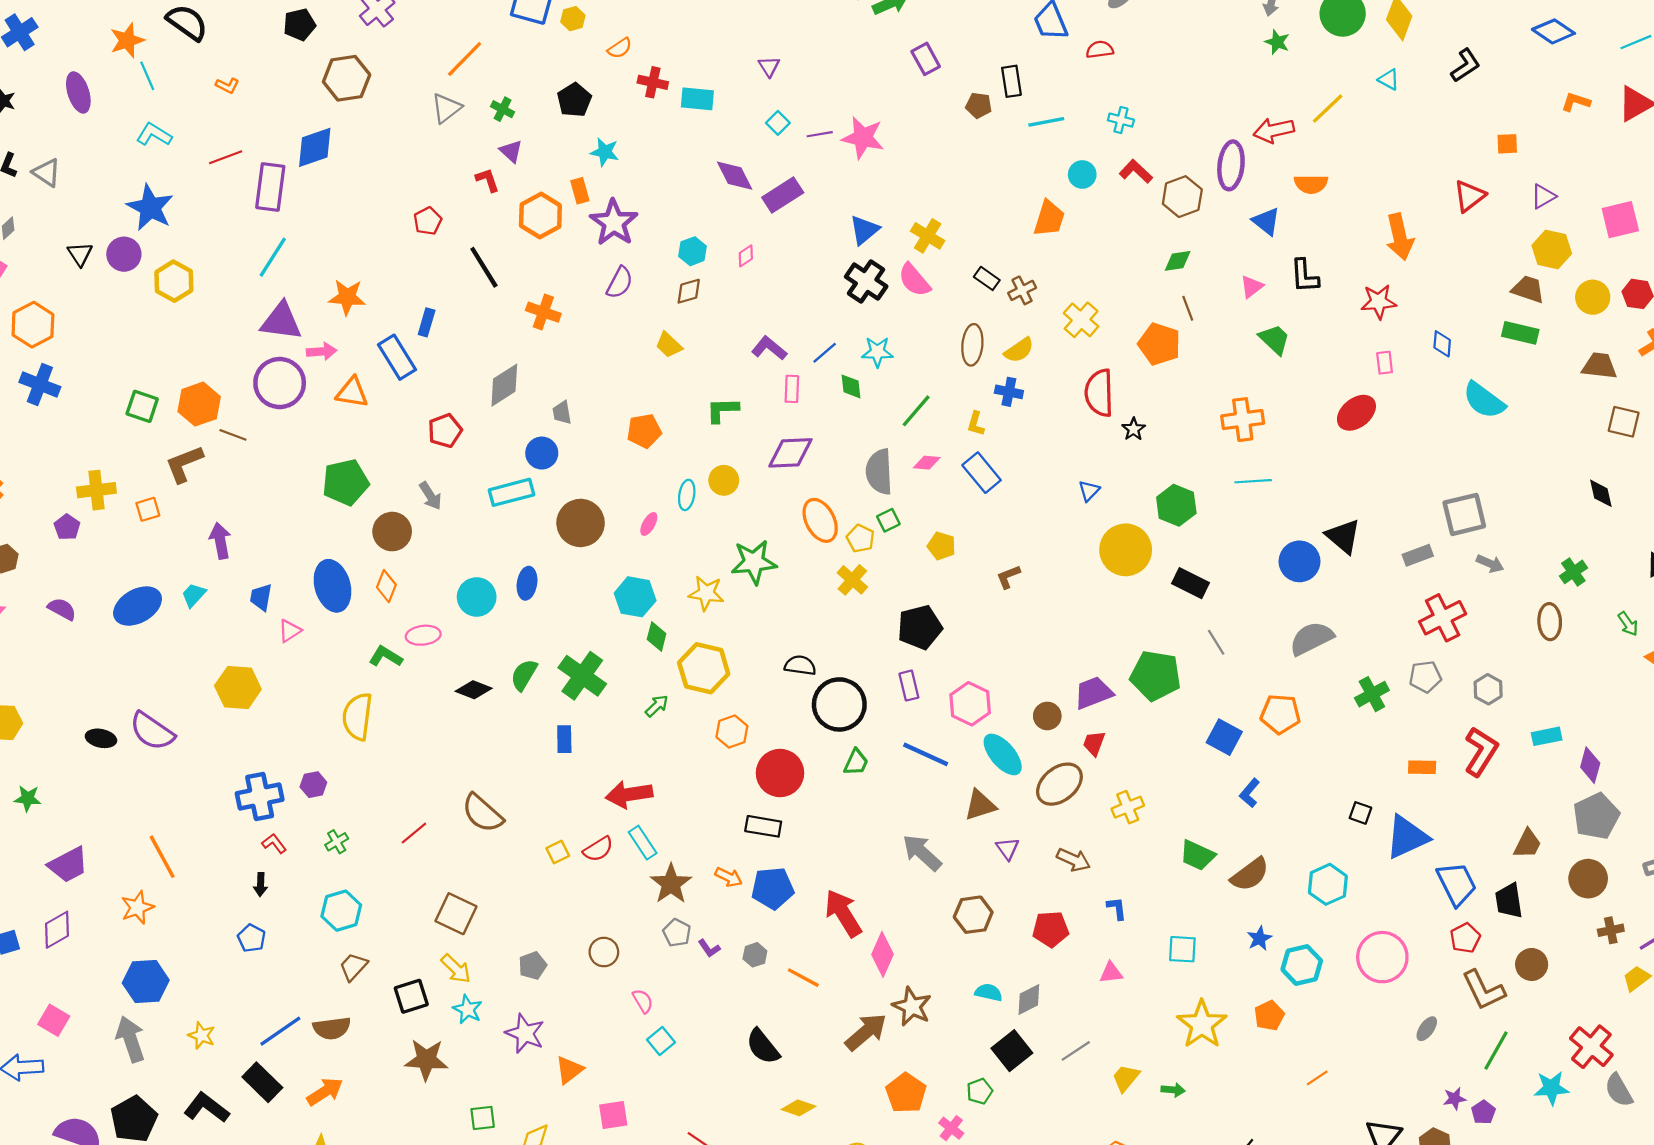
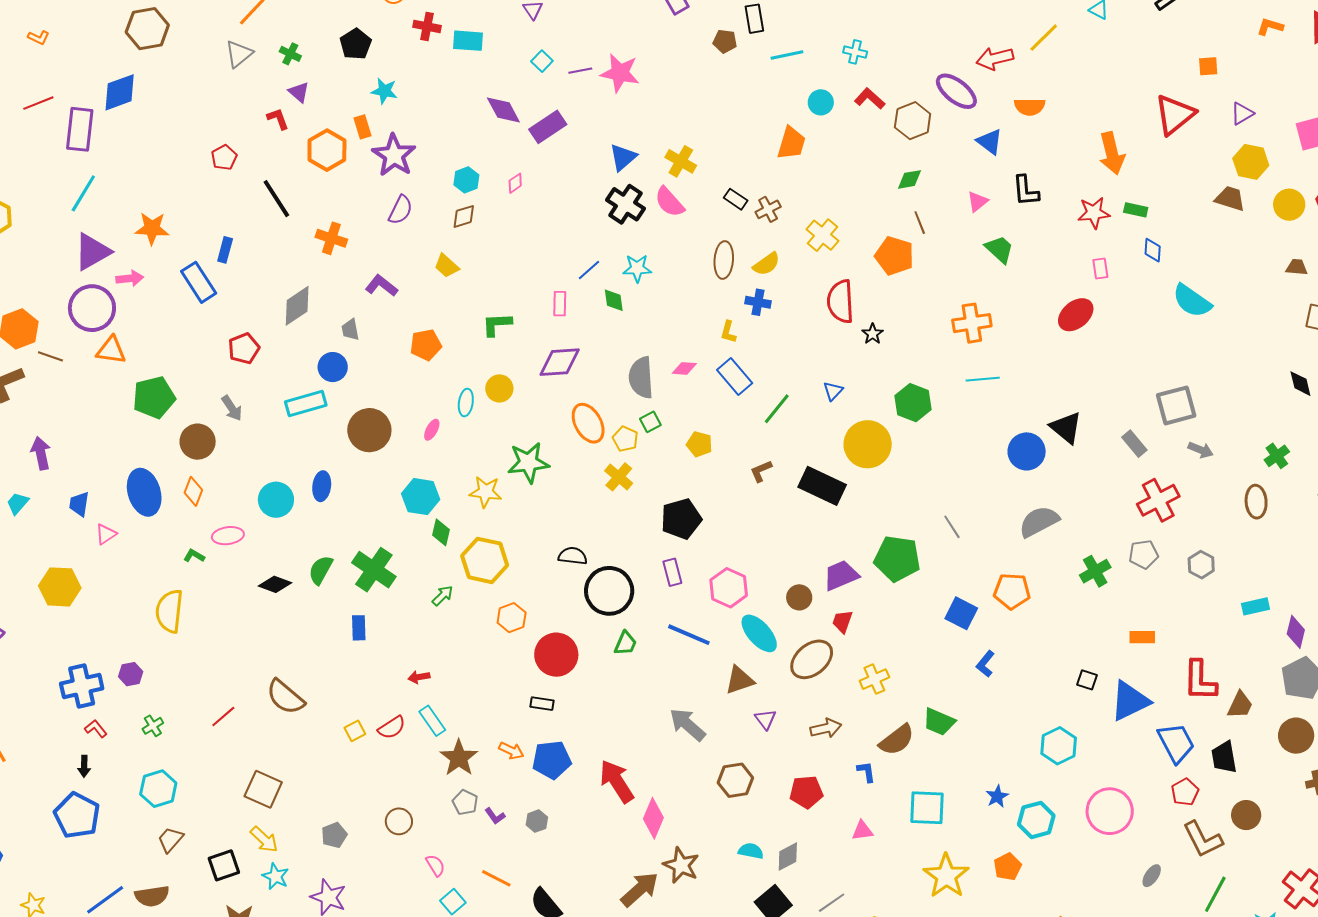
purple ellipse: (1231, 165) -> (956, 91), turned -57
red triangle: (1469, 196) -> (1175, 115), size x1.4
purple triangle: (281, 321) -> (92, 252), turned -36
green rectangle: (1520, 333) -> (1136, 210), moved, size x0.7
purple L-shape: (769, 348) -> (381, 286), moved
brown trapezoid: (1599, 366) -> (1297, 267), size x0.7
orange triangle: (352, 392) -> (111, 350), moved
green line: (916, 411) -> (777, 409), moved
gray rectangle: (1418, 555) -> (1134, 444), turned 72
black rectangle: (1191, 583) -> (822, 486), moved, size x1.4
green L-shape: (386, 657) -> (194, 556), size x0.7
red L-shape: (1481, 752) -> (1200, 681), moved, turned 150
red arrow: (629, 794) -> (419, 677), size x0.5
black rectangle: (763, 826) -> (542, 704), size x0.7
brown arrow: (1073, 860) -> (826, 728), turned -36
brown semicircle: (1250, 874) -> (897, 740), moved
blue pentagon: (252, 938) -> (77, 815), size x1.8
cyan square: (1182, 949) -> (927, 808), size x1.4
orange line: (803, 978) -> (496, 878), moved

